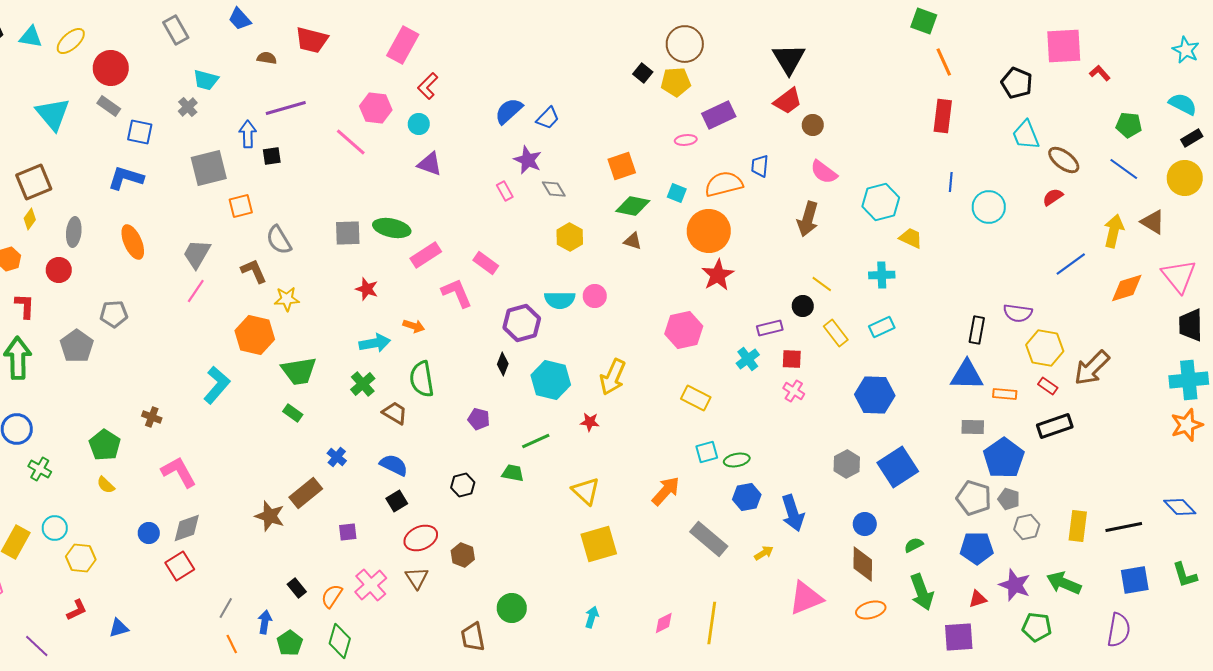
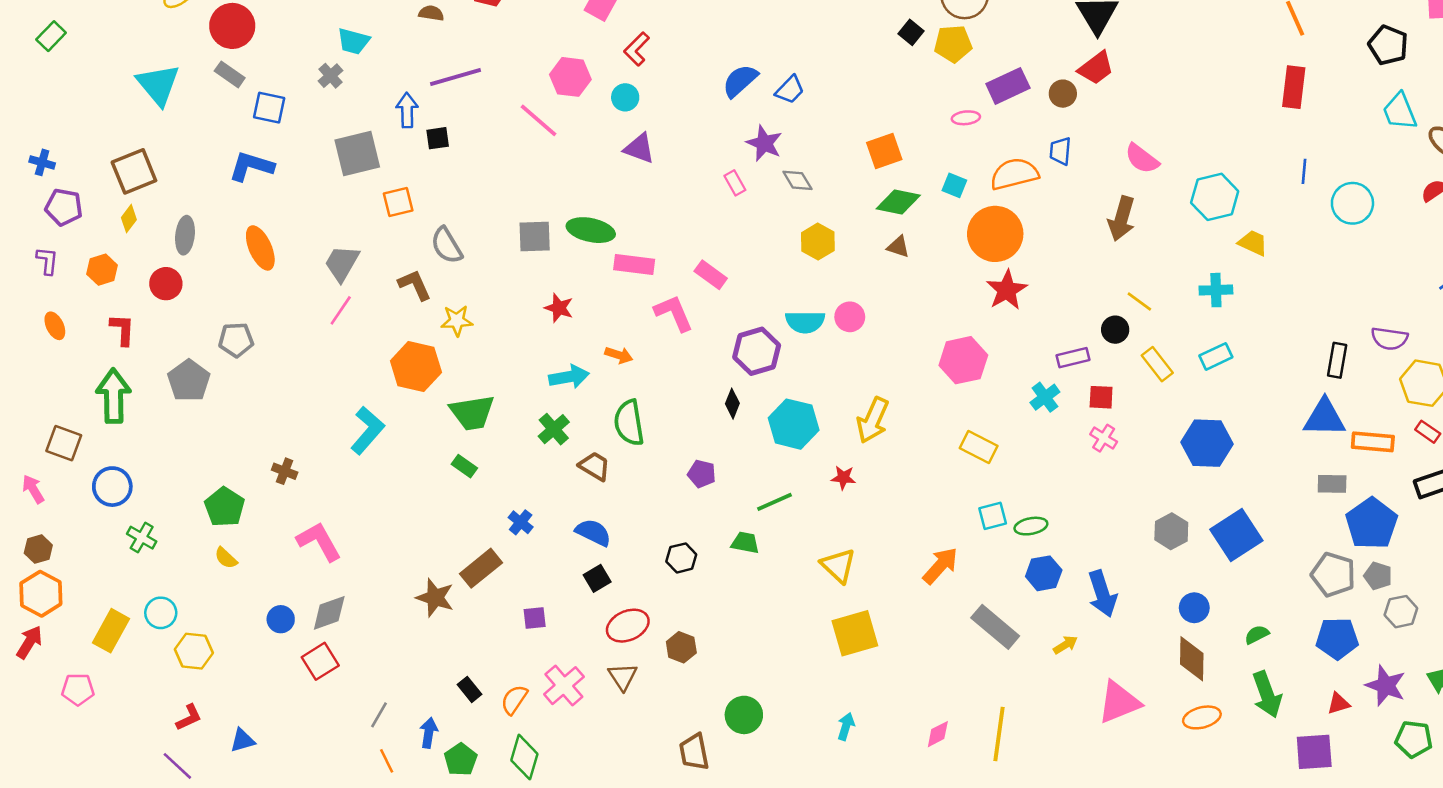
brown circle: (813, 125) -> (1063, 94), moved
pink rectangle: (426, 255) -> (634, 265), turned 40
orange rectangle: (1005, 394) -> (1373, 442), size x1.4
purple line: (37, 646) -> (177, 766), moved

